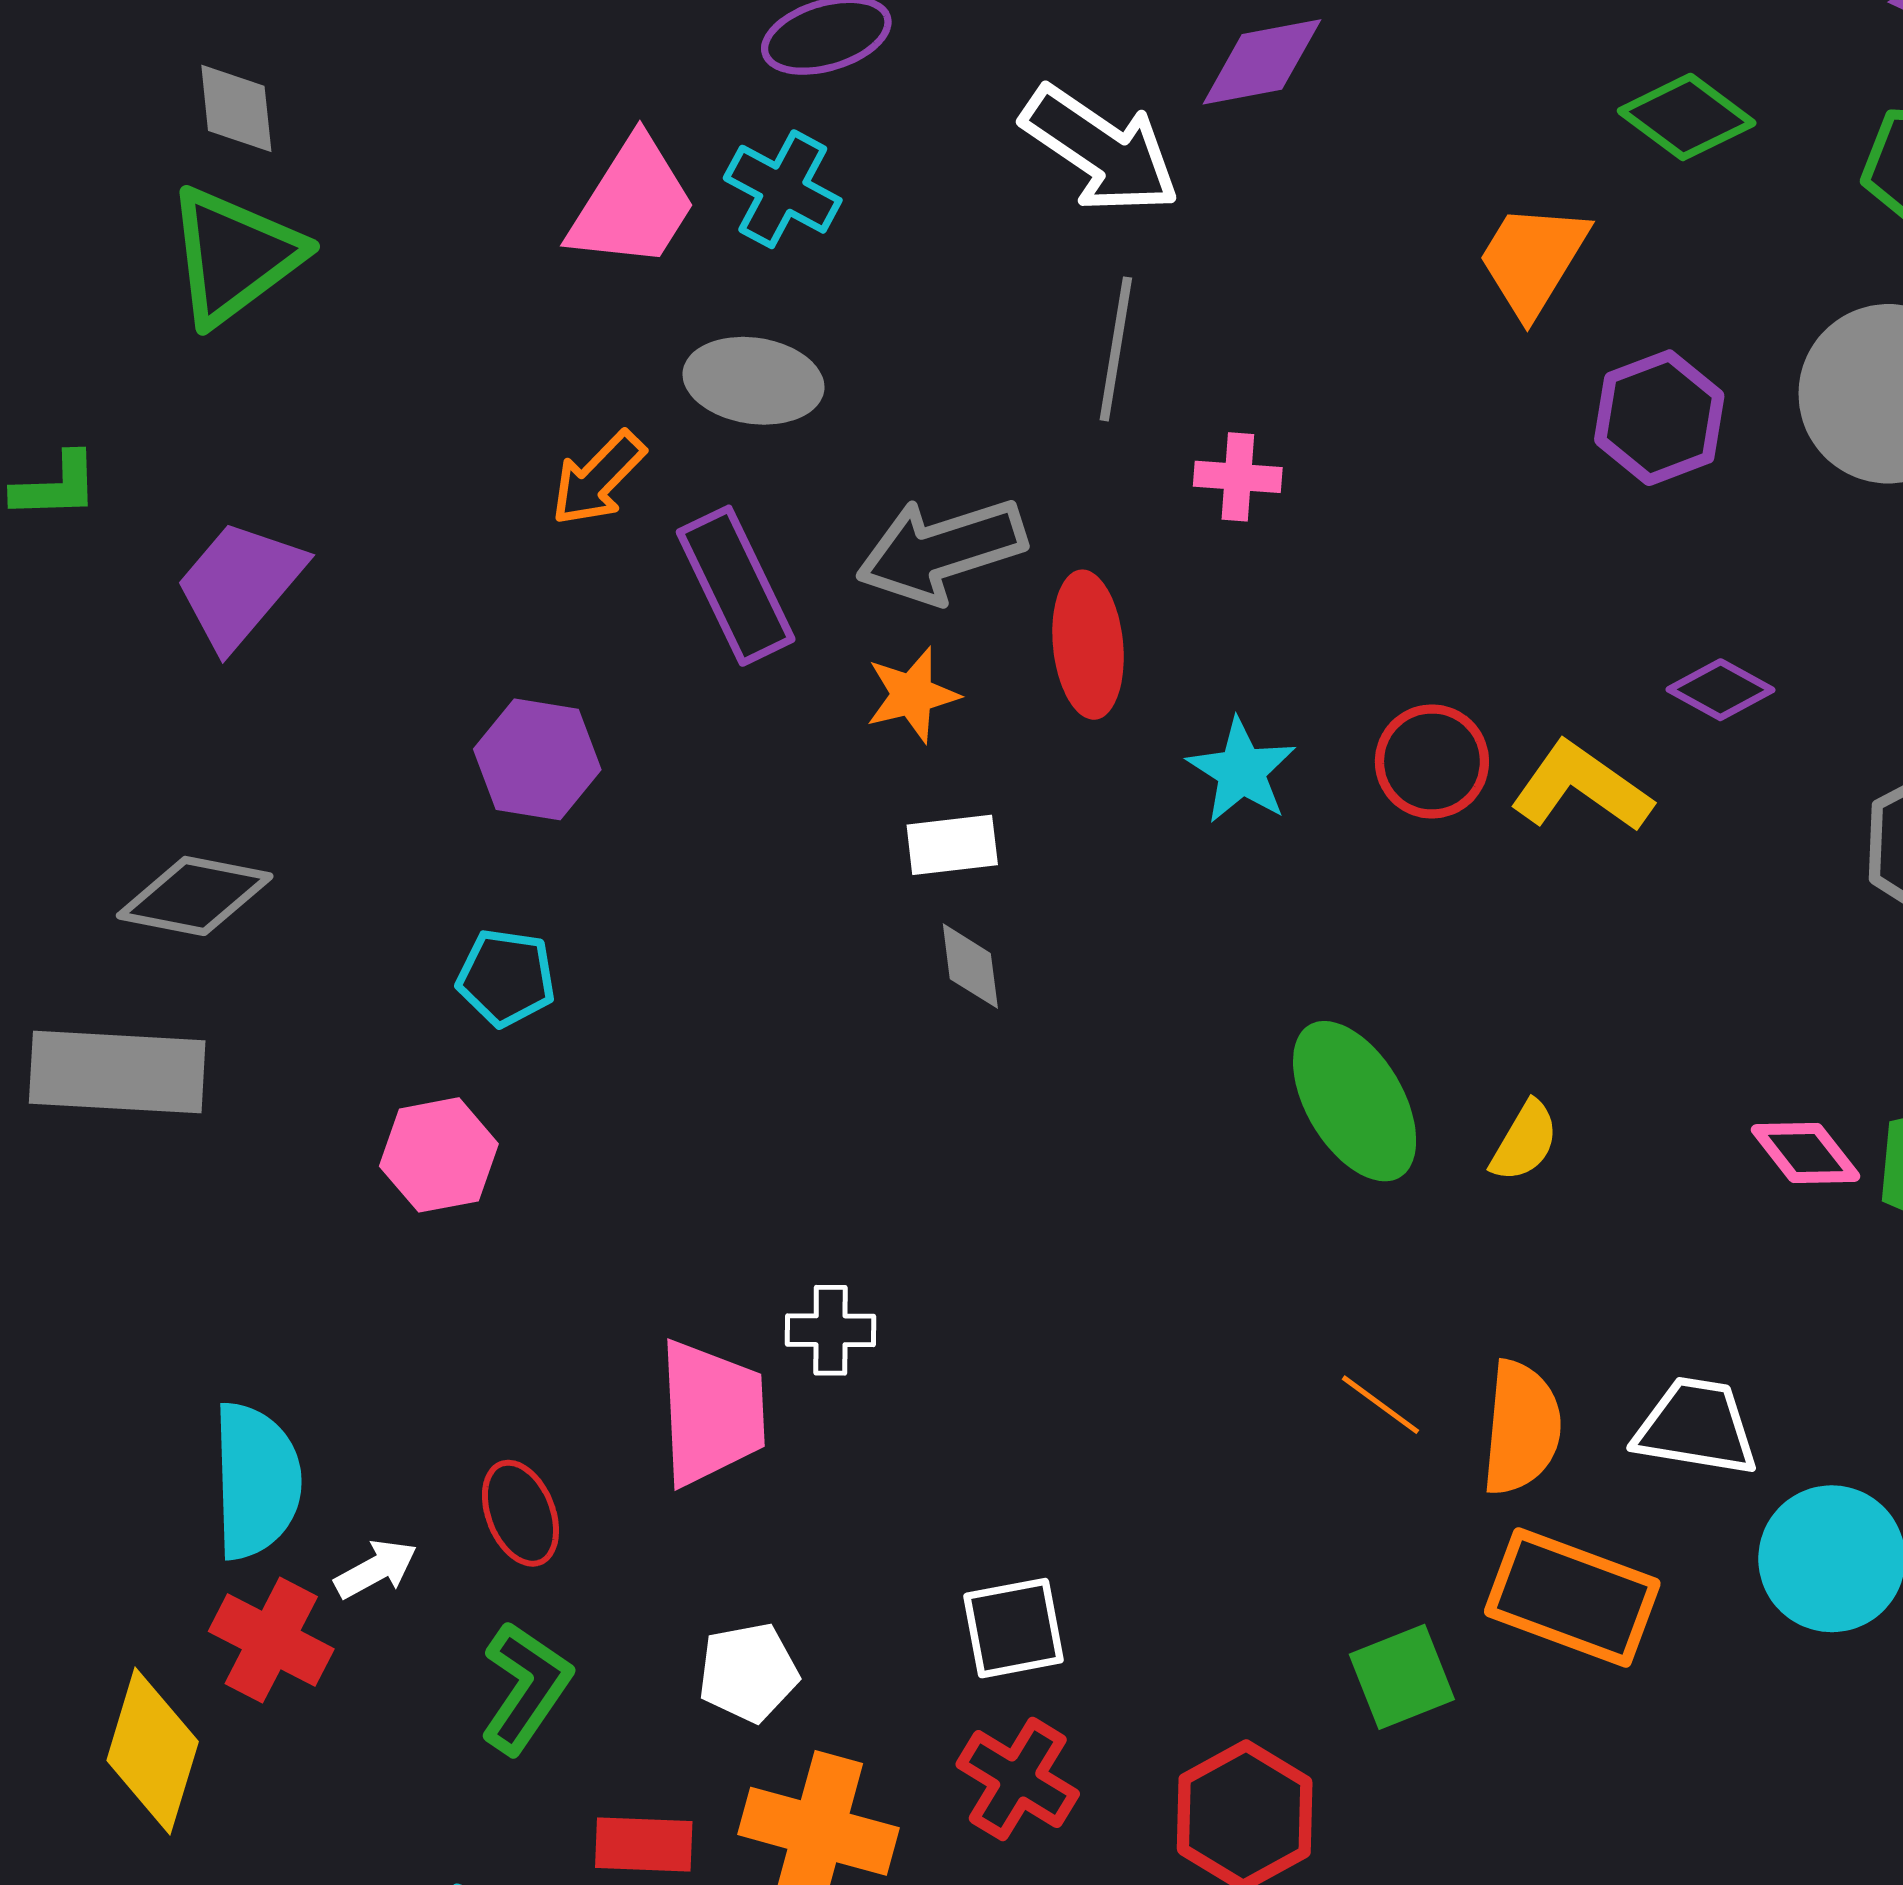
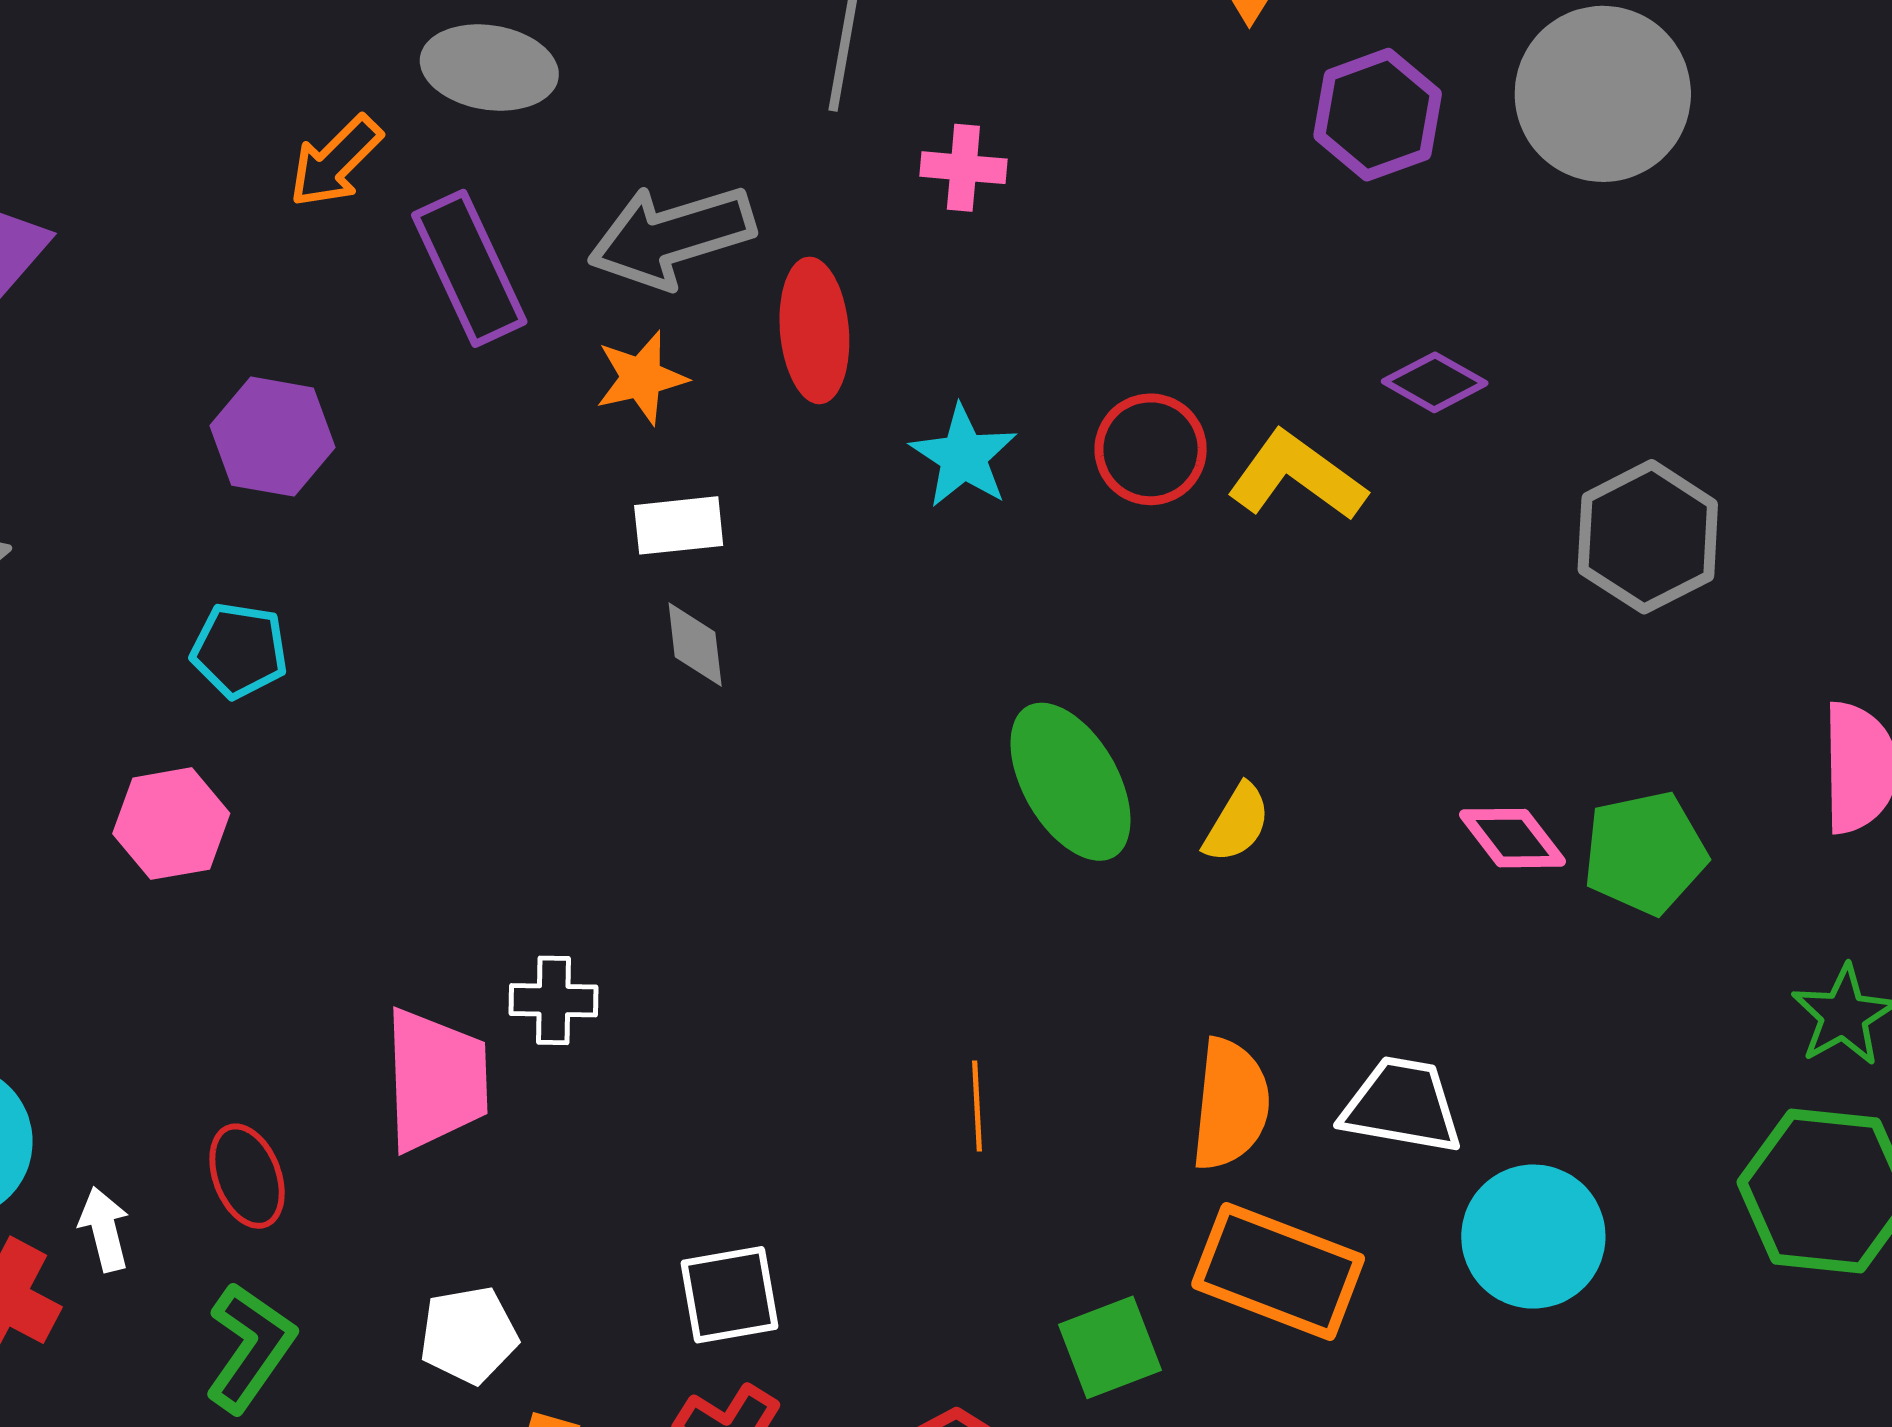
orange line: (1381, 1405) -> (977, 1106), moved, turned 50
white arrow: (376, 1569) -> (104, 1229), turned -76

